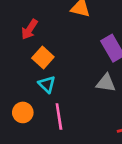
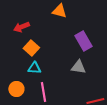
red arrow: (29, 29) -> (21, 27), turned 35
cyan triangle: (47, 84) -> (34, 68), turned -40

